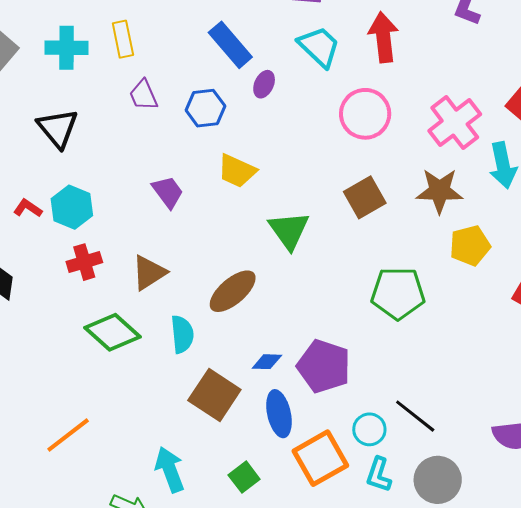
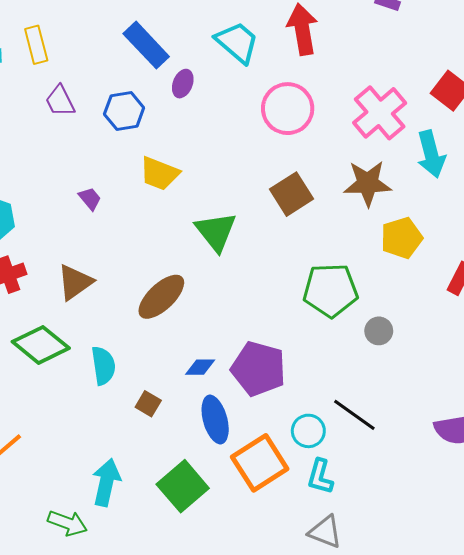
purple trapezoid: (168, 192) -> (90, 199), size x0.7
cyan semicircle: (182, 334) -> (103, 366), moved
brown square: (214, 395) -> (148, 404), size x0.5
cyan arrow: (170, 470) -> (106, 482), turned 36
green square: (244, 477) -> (183, 486), size x1.6
gray circle: (438, 480) -> (379, 331), moved, size x0.6

